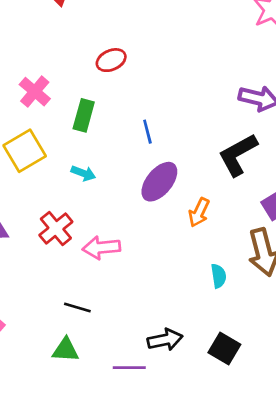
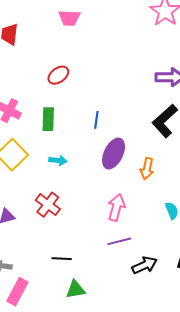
blue line: (147, 132) -> (96, 120), turned 36
pink arrow: (101, 248) -> (116, 207), moved, turned 124
black line: (77, 307) -> (62, 259), moved
purple line: (129, 368) -> (119, 241), moved

